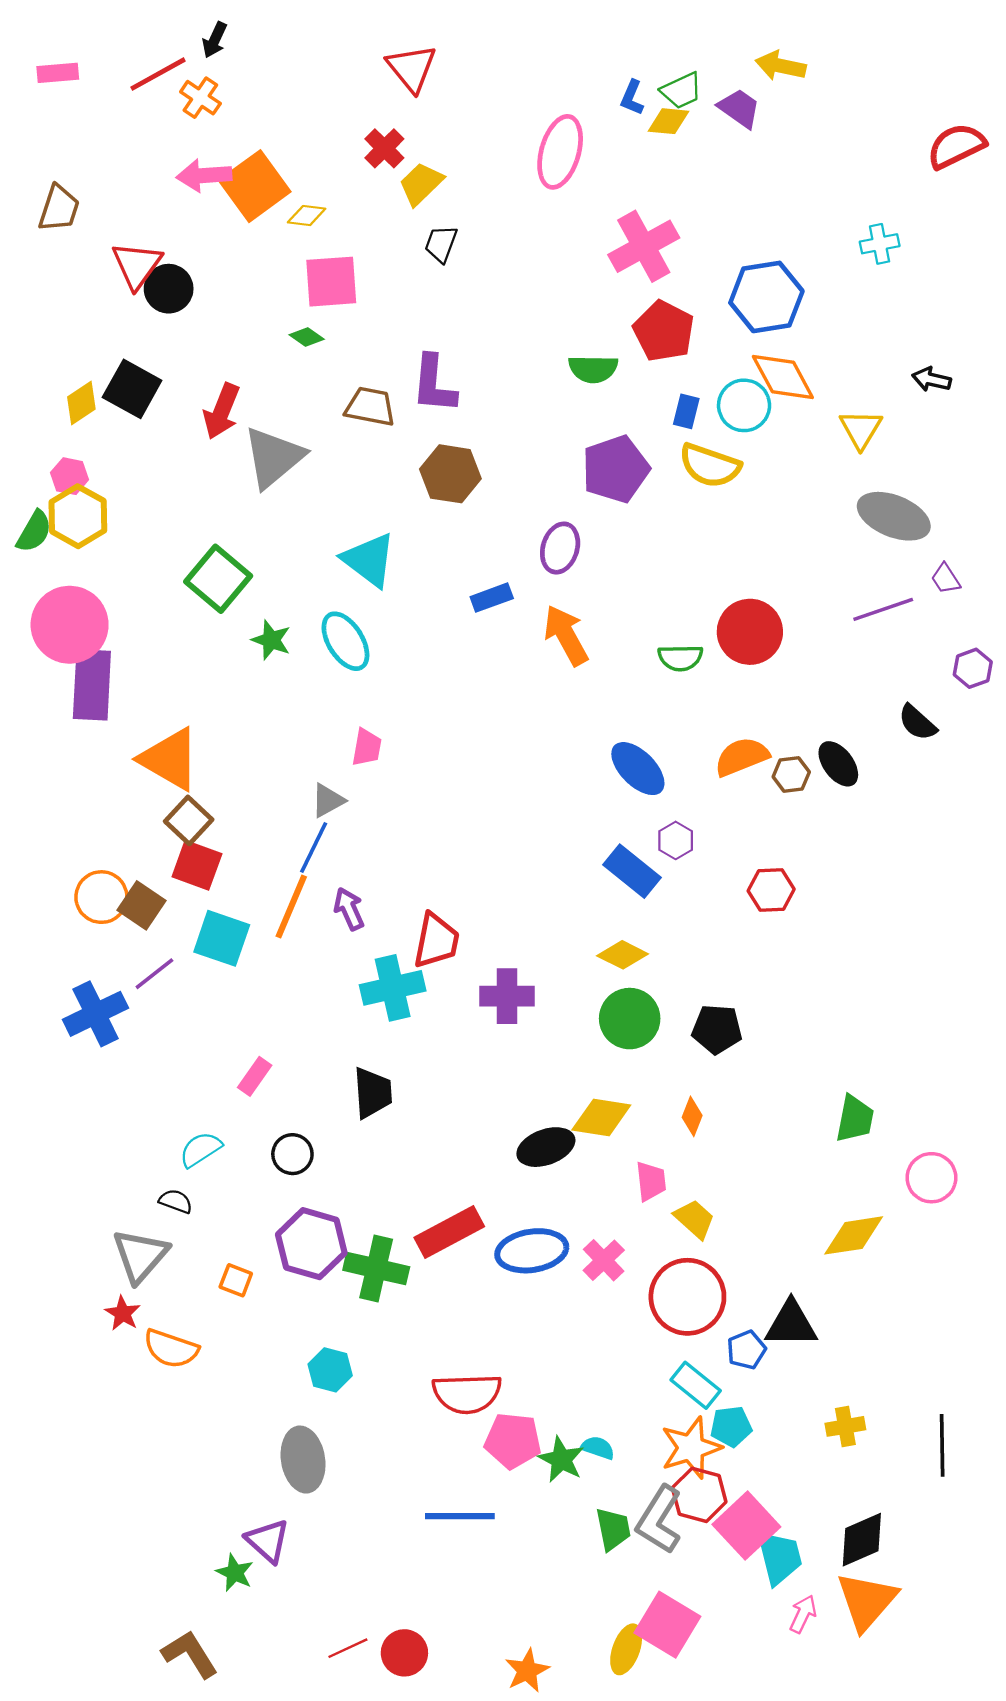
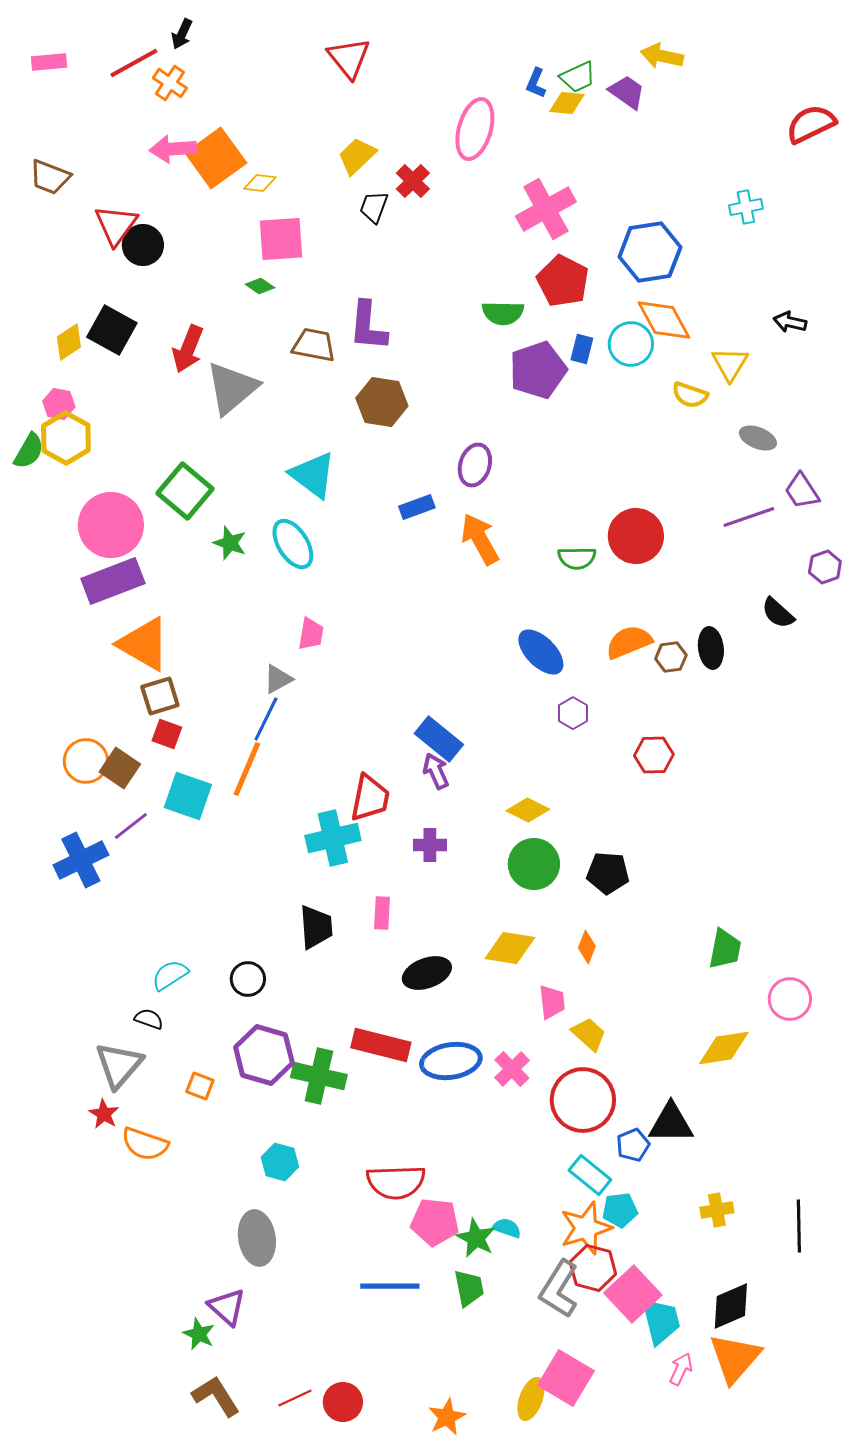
red cross: (384, 148) -> (413, 181), moved
brown trapezoid: (59, 208) -> (50, 177), turned 93
yellow semicircle: (710, 466) -> (690, 395), moved, size x0.7
purple pentagon: (615, 469) -> (538, 370), moved
gray ellipse: (894, 516) -> (758, 438), size x0.6
purple trapezoid: (946, 579) -> (802, 491), size x1.4
pink circle: (70, 625) -> (111, 525), moved
purple rectangle: (92, 685) -> (113, 581), moved, turned 66
black ellipse: (838, 764) -> (711, 648), turned 30
brown square: (189, 820) -> (160, 696), turned 30
red square: (197, 865) -> (167, 734), size x0.7
blue rectangle: (632, 871) -> (439, 739), moved
purple arrow: (349, 909) -> (436, 771), moved
purple cross: (507, 996) -> (430, 845), size x0.7
pink rectangle: (255, 1076) -> (382, 913), moved, turned -32
black ellipse: (546, 1147) -> (427, 973), moved
red rectangle: (449, 1232) -> (381, 1045), turned 42
green trapezoid: (613, 1529) -> (469, 1288), moved
brown L-shape: (190, 1654) -> (216, 1396), moved

